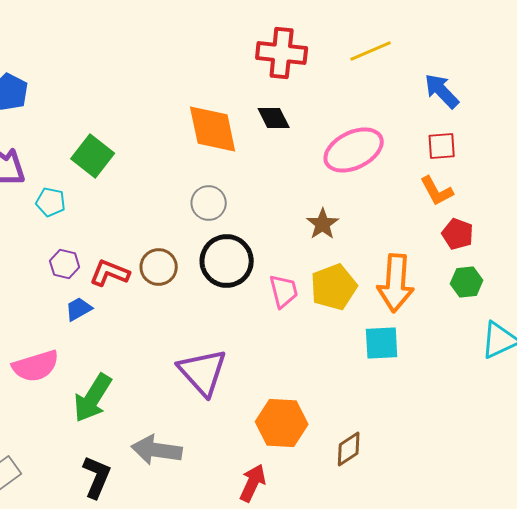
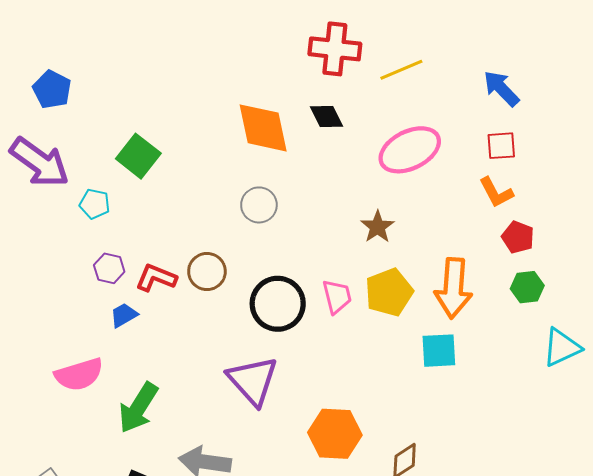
yellow line: (371, 51) -> (401, 70), moved
black circle: (227, 261) -> (278, 304), moved

